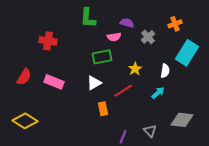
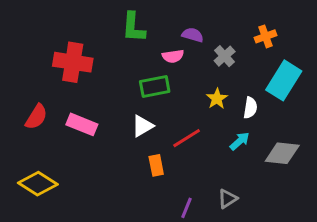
red cross: (48, 41) -> (73, 62), size x1.4
yellow star: (135, 69) -> (217, 99), moved
gray diamond: (182, 120) -> (282, 153), moved
gray triangle: (150, 131) -> (228, 199), turned 40

